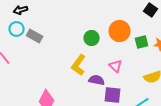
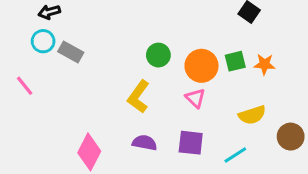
orange circle: (120, 31) -> (201, 66), moved
purple semicircle: (97, 80) -> (145, 143), moved

